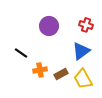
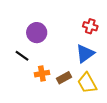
purple circle: (49, 26) -> (37, 33), moved

